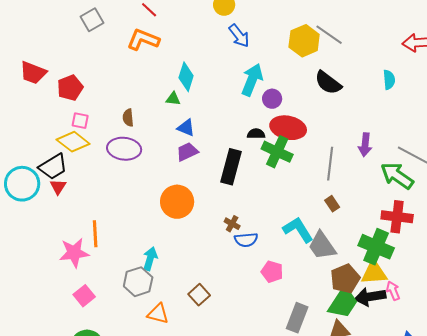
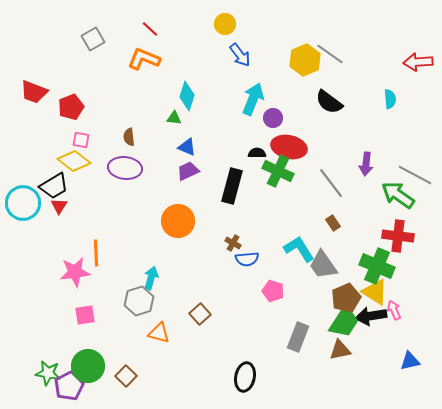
gray line: (330, 164) -> (331, 183), turned -44
yellow triangle: (374, 273) -> (375, 292), turned 36
pink square: (84, 296) -> (85, 315), turned 30

